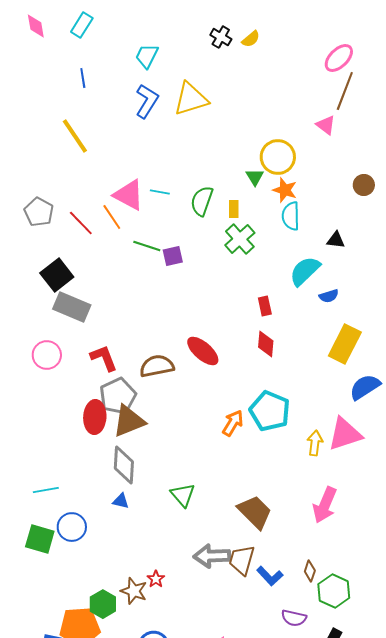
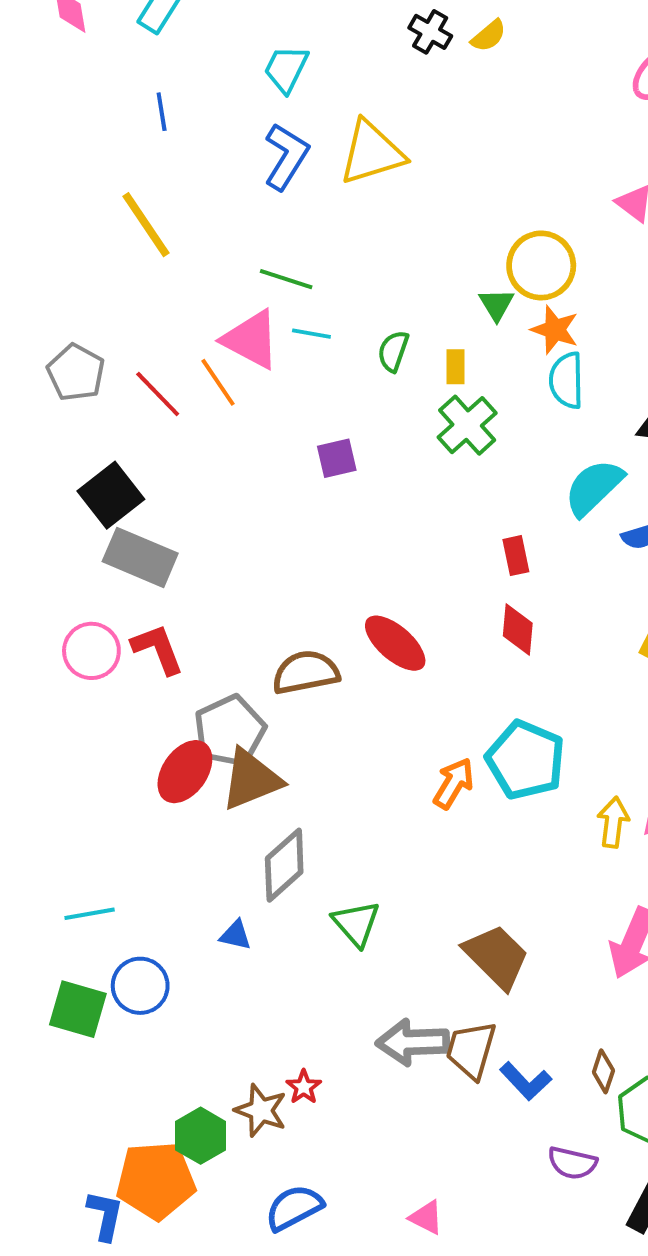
green semicircle: (202, 201) -> (393, 351), size x0.7
green line: (147, 246) -> (286, 279), moved
red L-shape: (104, 358) -> (158, 649), moved
red ellipse: (95, 417) -> (185, 772), turned 32
gray diamond: (124, 465) -> (284, 865), moved, turned 45

